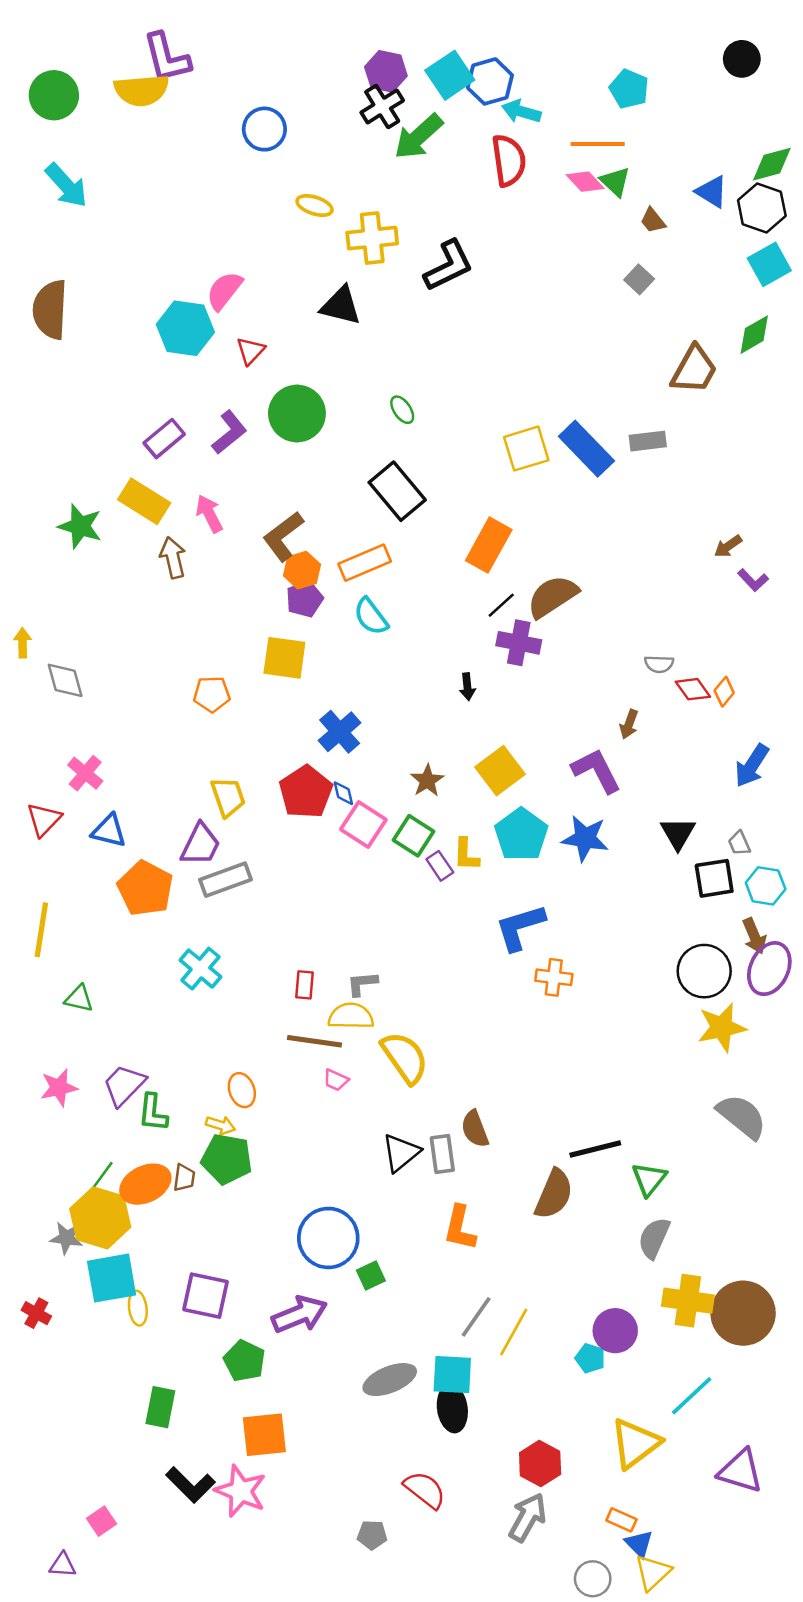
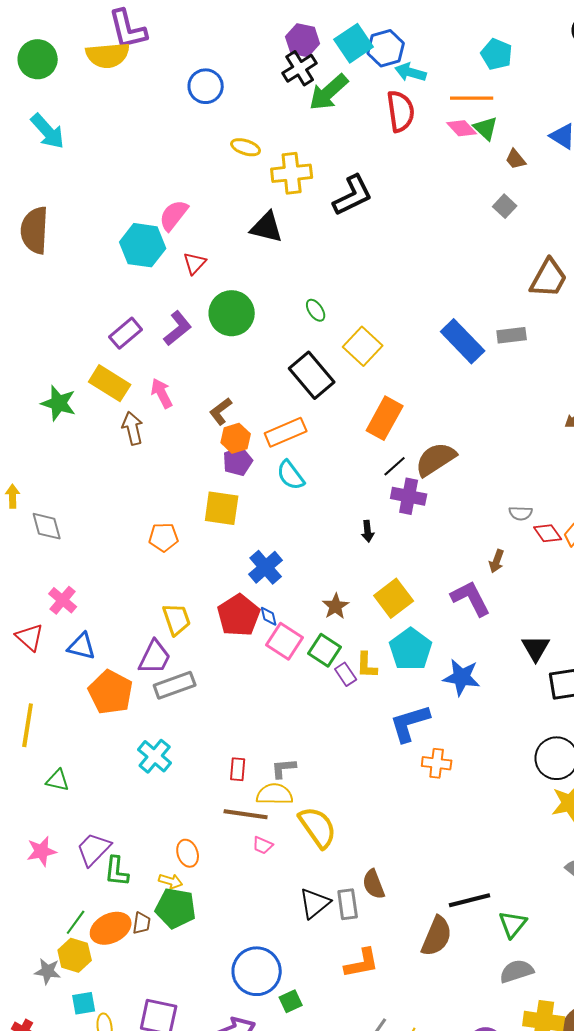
yellow square: (526, 449) -> (363, 346), moved, turned -30
brown L-shape: (283, 536) -> (221, 411), size x0.7
red triangle: (44, 819) -> (30, 637), turned -32
blue star: (585, 838) -> (462, 677), moved
yellow hexagon: (100, 1218) -> (75, 955), size x0.7
orange L-shape: (460, 1228) -> (362, 963), turned -114
gray semicircle: (654, 1238) -> (517, 971), turned 48
cyan square: (112, 1278) -> (84, 1003), size x0.6

